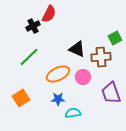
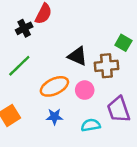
green square: (115, 38) -> (123, 43), turned -32
cyan semicircle: (73, 113) -> (91, 125), moved

